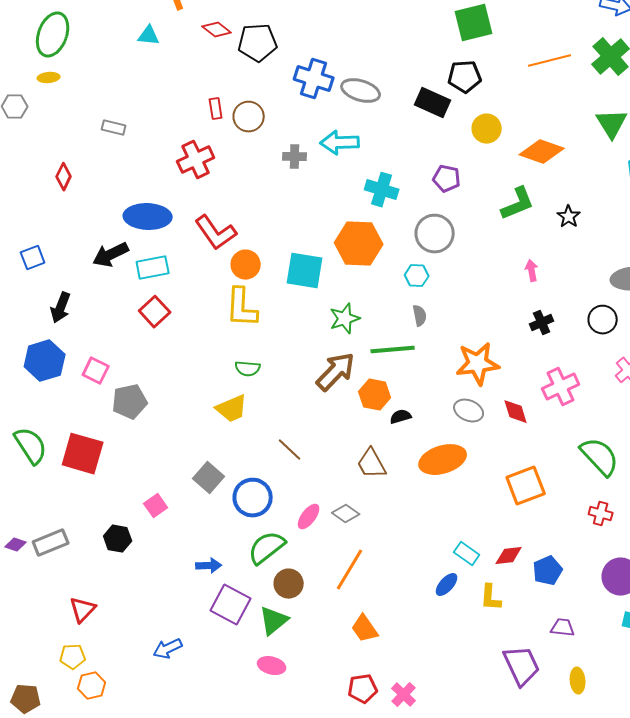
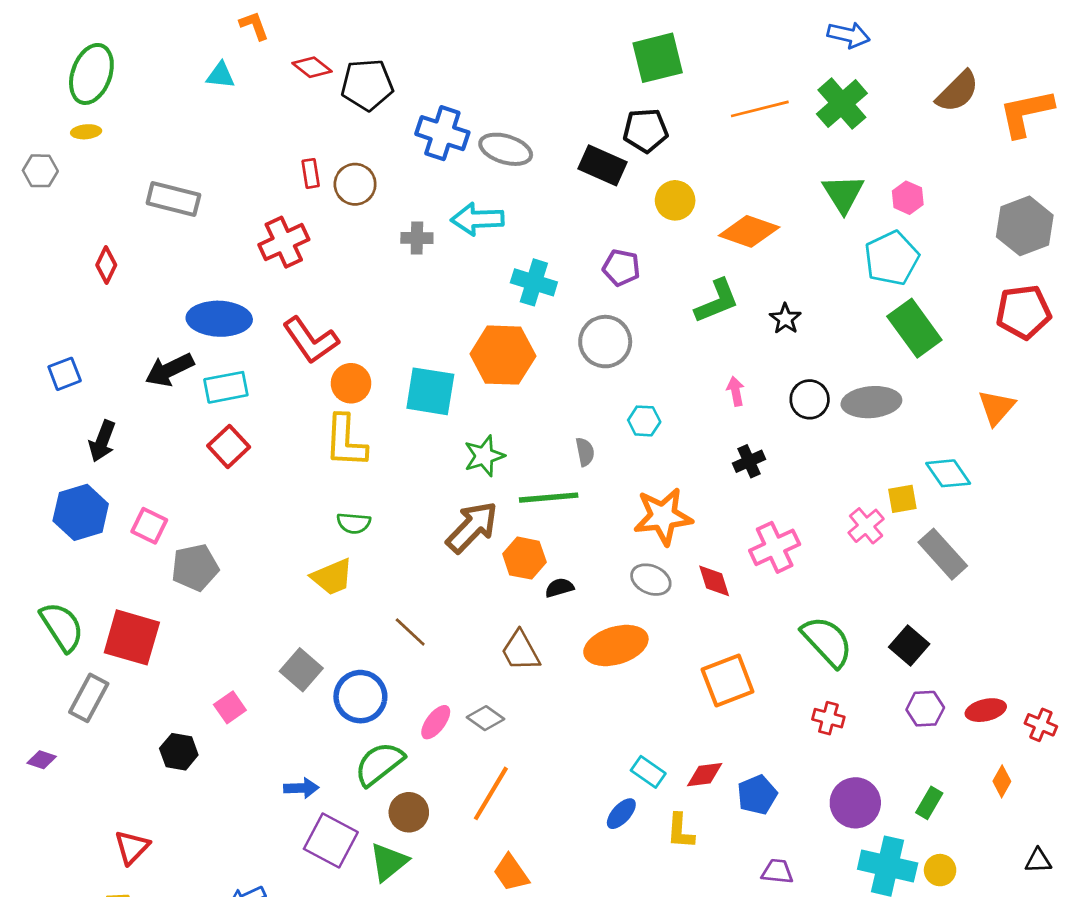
gray rectangle: (114, 128) -> (173, 199), size x1.6
cyan hexagon: (417, 276) -> (644, 421), moved
black circle: (603, 320) -> (810, 399), moved
gray rectangle: (51, 543) -> (89, 698), moved, turned -40

